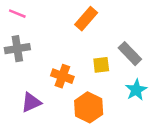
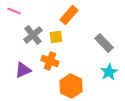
gray cross: (17, 49) -> (33, 35), moved, turned -30
yellow square: (101, 65) -> (56, 37), moved
purple triangle: (31, 102) -> (23, 70), moved

